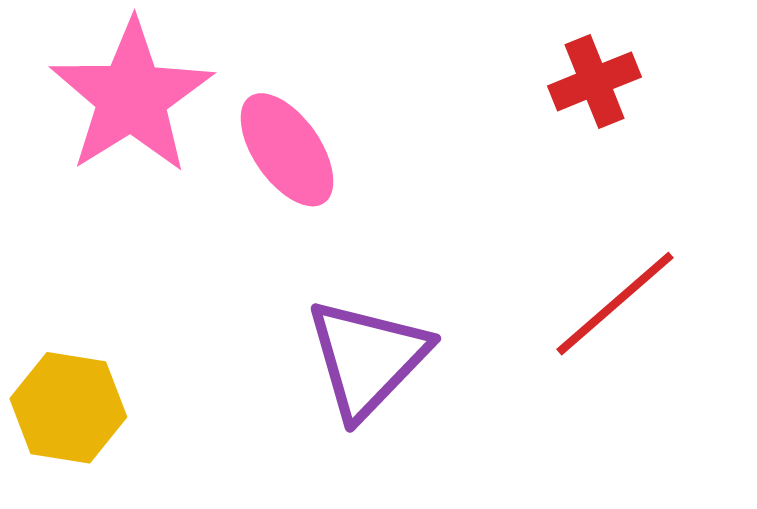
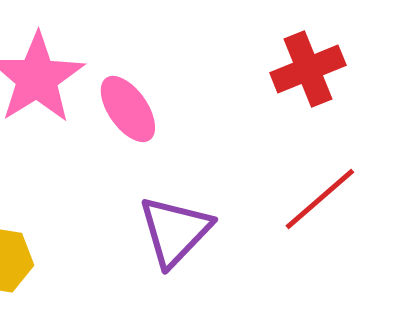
red cross: (594, 81) -> (308, 69), size x1.4

